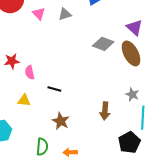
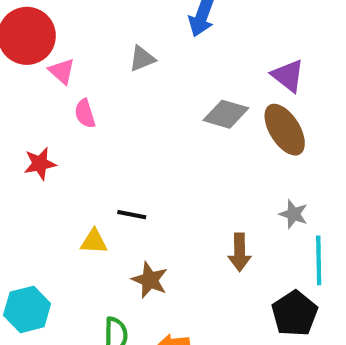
pink triangle: (39, 14) -> (62, 71), moved
pink semicircle: (30, 72) -> (85, 114), moved
yellow triangle: (24, 100) -> (94, 242), moved

